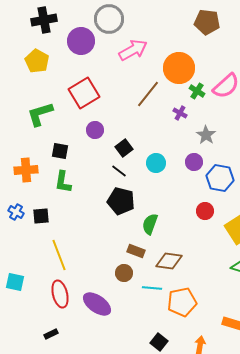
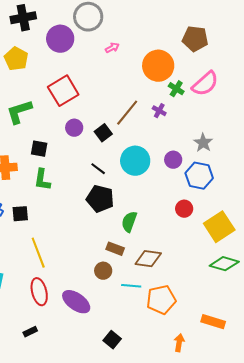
brown pentagon: (207, 22) -> (195, 39), moved
pink arrow: (133, 50) -> (112, 48), size x0.5
brown line: (148, 94) -> (127, 113), moved
gray star: (206, 135) -> (203, 143), moved
black square: (124, 148) -> (103, 133), moved
cyan circle: (156, 163) -> (135, 161), size x1.5
black square: (159, 342) -> (112, 340), moved

